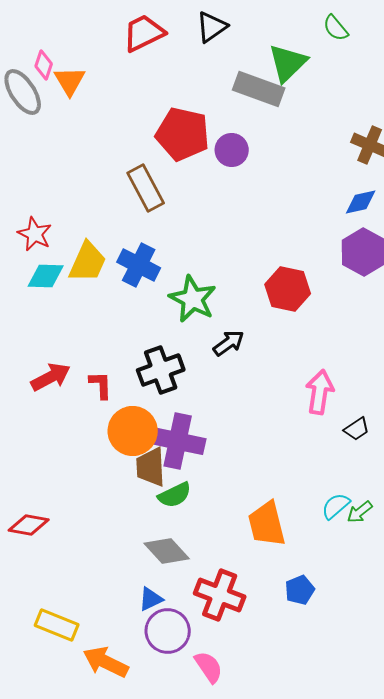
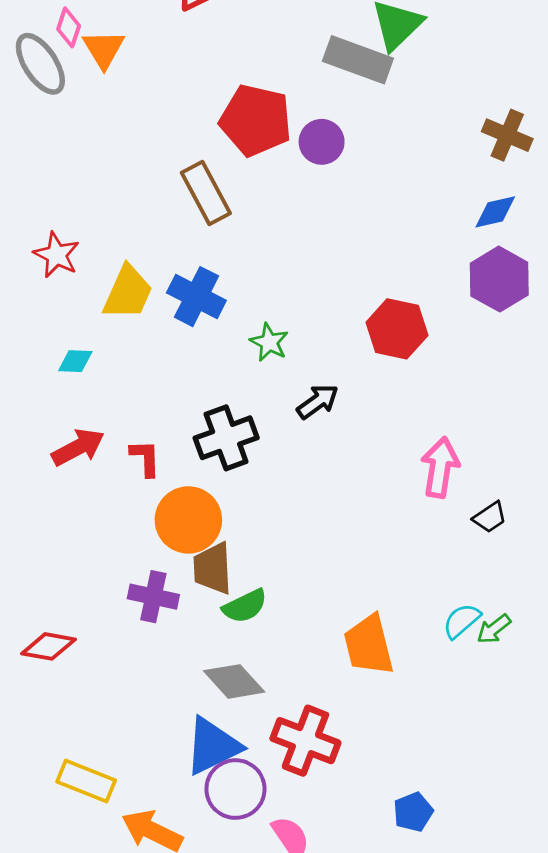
cyan diamond: (46, 276) -> (75, 361), moved, size x0.7
green star: (193, 299) -> (269, 342), size x0.6
purple cross: (178, 441) -> (153, 597), moved, size x0.7
blue pentagon: (300, 590) -> (413, 812), moved
blue triangle: (151, 599) -> (213, 746), size x1.8

